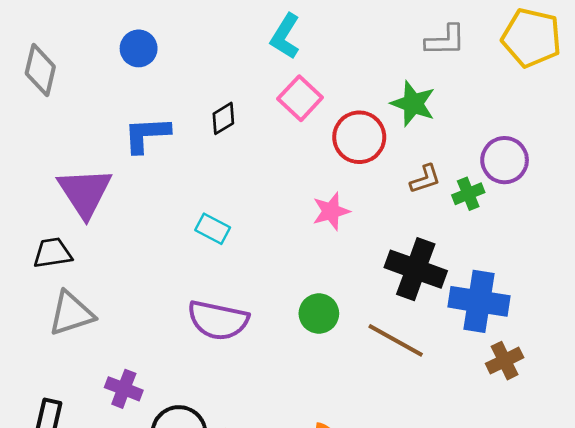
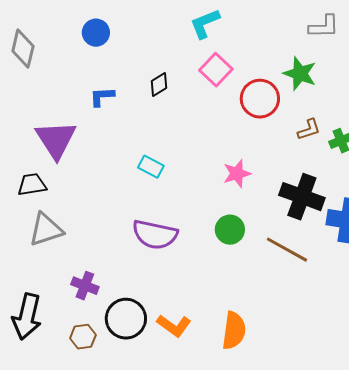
cyan L-shape: (285, 36) -> (205, 24), turned 36
blue L-shape: (147, 135) -> (102, 97), size x0.7
pink star: (331, 211) -> (237, 174), moved

